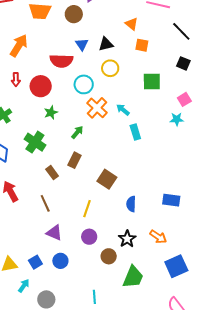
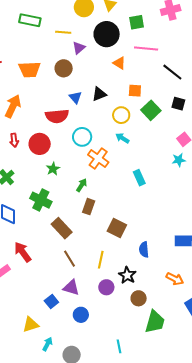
orange triangle: (132, 24) -> (119, 63), moved
yellow circle: (110, 68) -> (121, 115), moved
green square: (152, 81) -> (151, 110), moved, turned -36
cyan arrow: (123, 110) -> (122, 138), moved
brown rectangle: (74, 160) -> (89, 207), moved
brown rectangle: (52, 173) -> (62, 228), size x1.5
brown line: (45, 203) -> (69, 259), moved
black star: (127, 239) -> (127, 275), moved
brown circle: (109, 256) -> (139, 298), moved
blue square: (35, 262) -> (51, 301), moved

